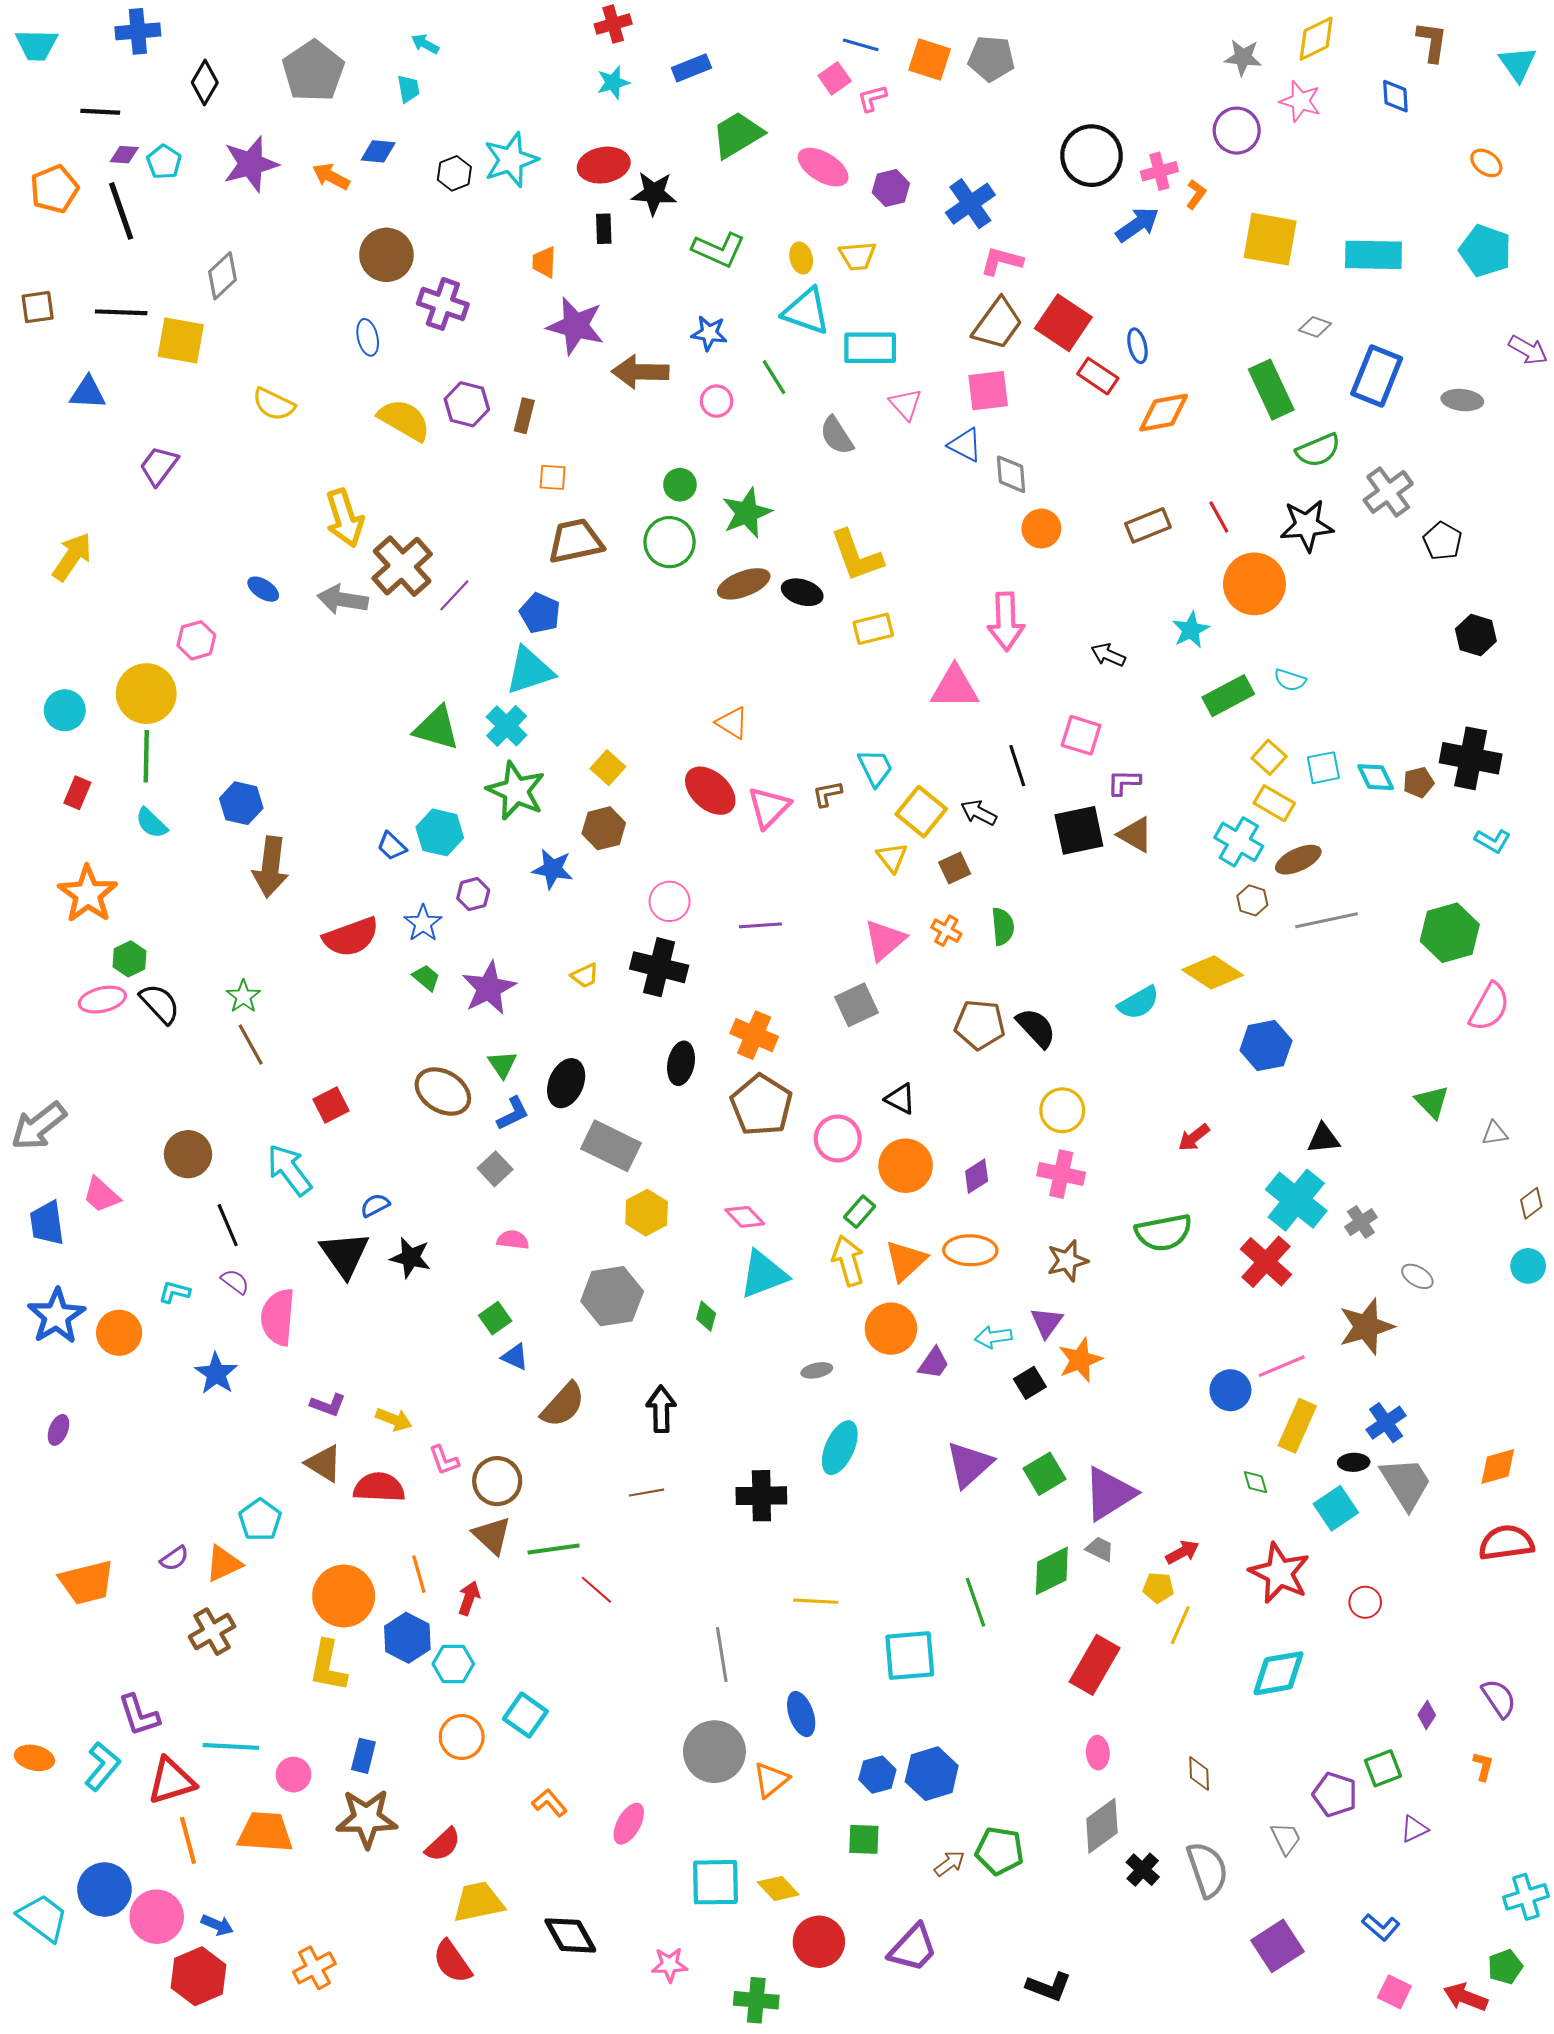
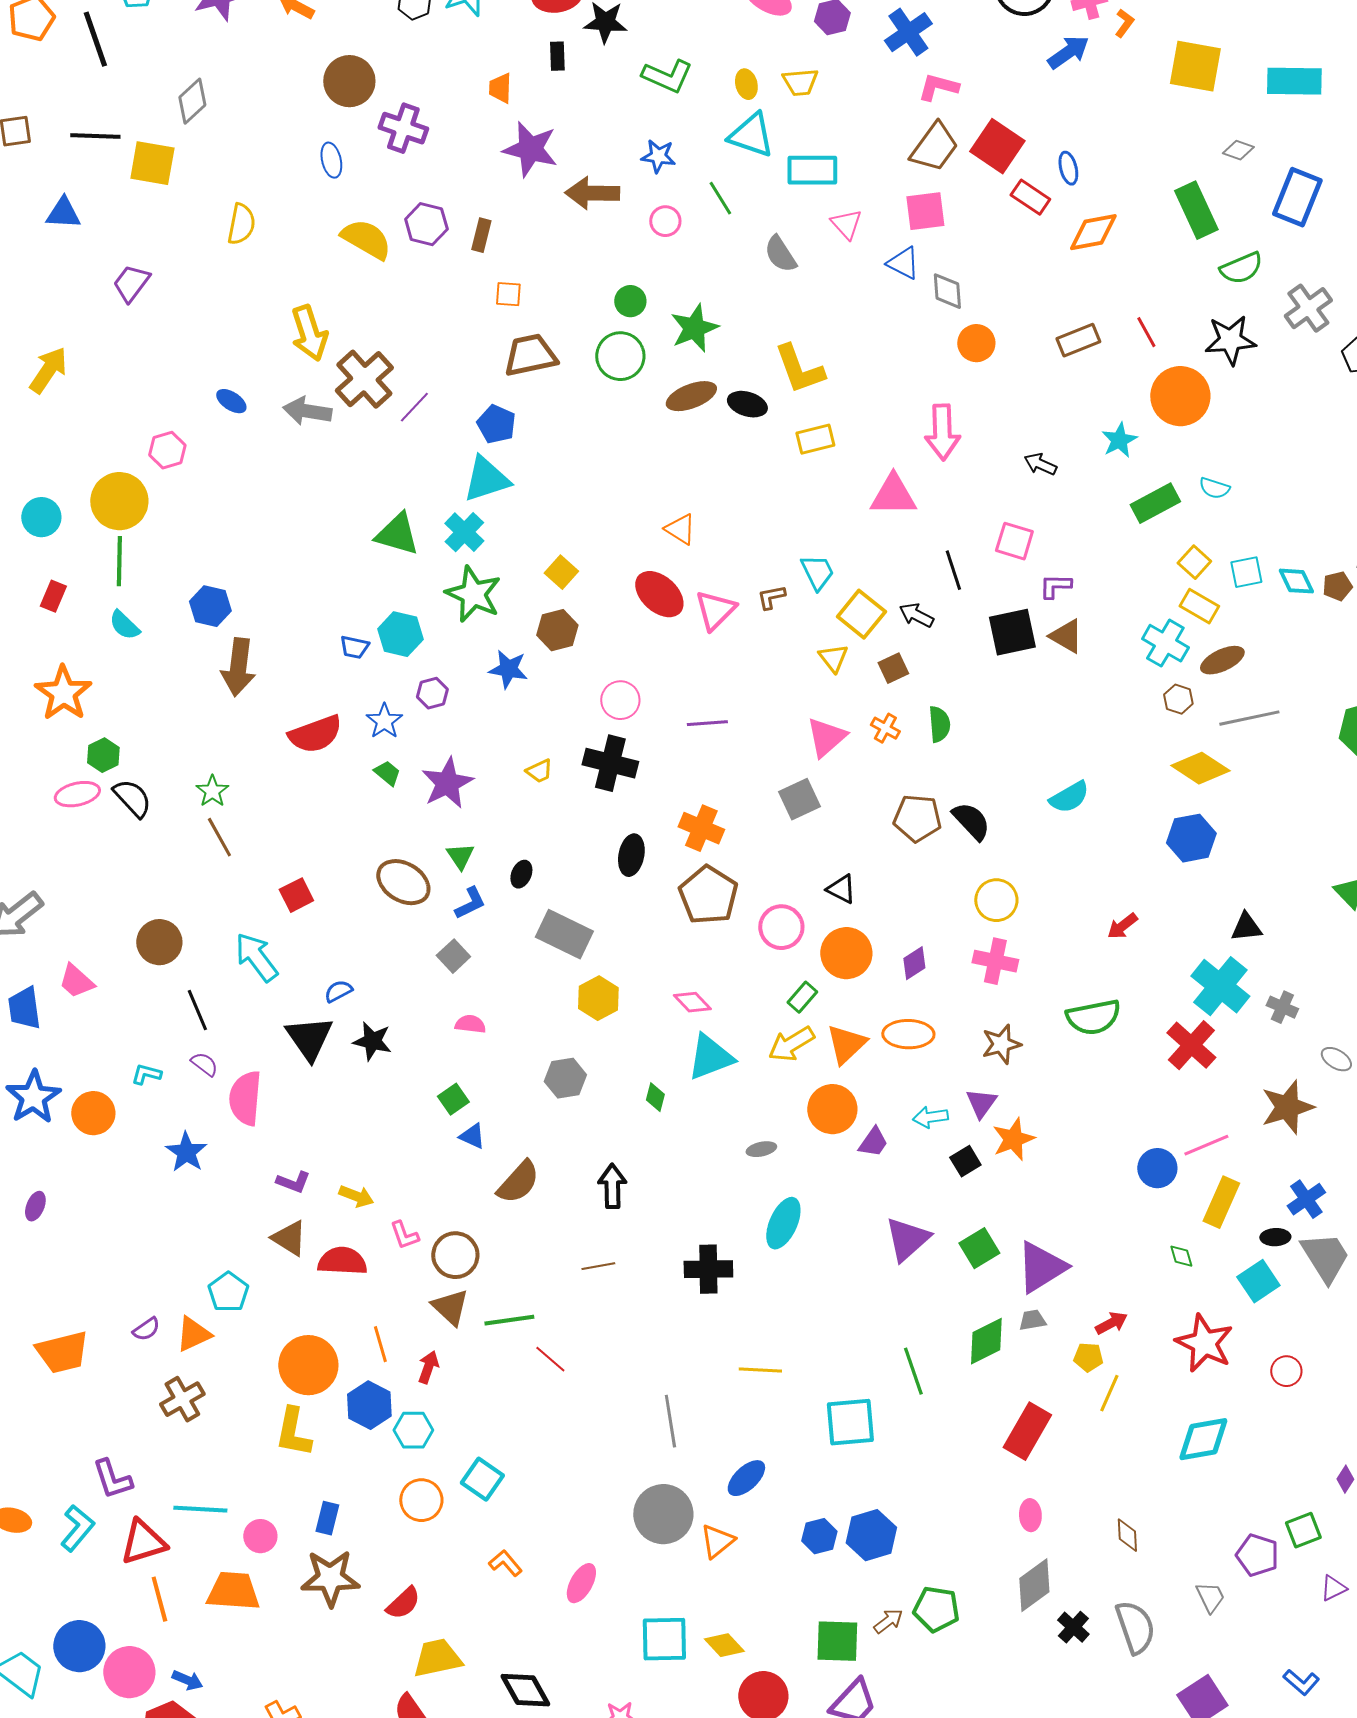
yellow semicircle: (274, 404) -> (241, 224), turned -105
blue trapezoid: (392, 846) -> (354, 647), turned -32
yellow diamond: (1213, 972) -> (1200, 768), moved
black ellipse: (566, 1083) -> (521, 874), size x0.6
gray cross: (1361, 1222) -> (1282, 1007), turned -32
yellow arrow: (848, 1261) -> (791, 1044), turned -105
gray hexagon: (612, 1296) -> (565, 1078), size x0.7
gray trapezoid: (1100, 1549) -> (1032, 1320), turned -36
blue ellipse: (801, 1714) -> (746, 1478), turned 66
green square: (864, 1839) -> (837, 1641), moved, size x1.4

